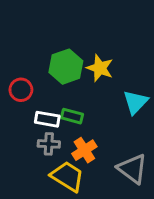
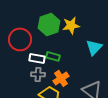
yellow star: (100, 68) -> (71, 25), turned -30
red circle: (21, 90) -> (20, 39), size x1.5

